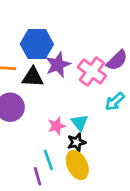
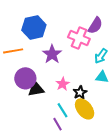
purple star: (58, 65) -> (52, 54), moved
black triangle: (33, 77) -> (36, 89), moved
cyan triangle: (80, 122) -> (102, 77), moved, turned -32

